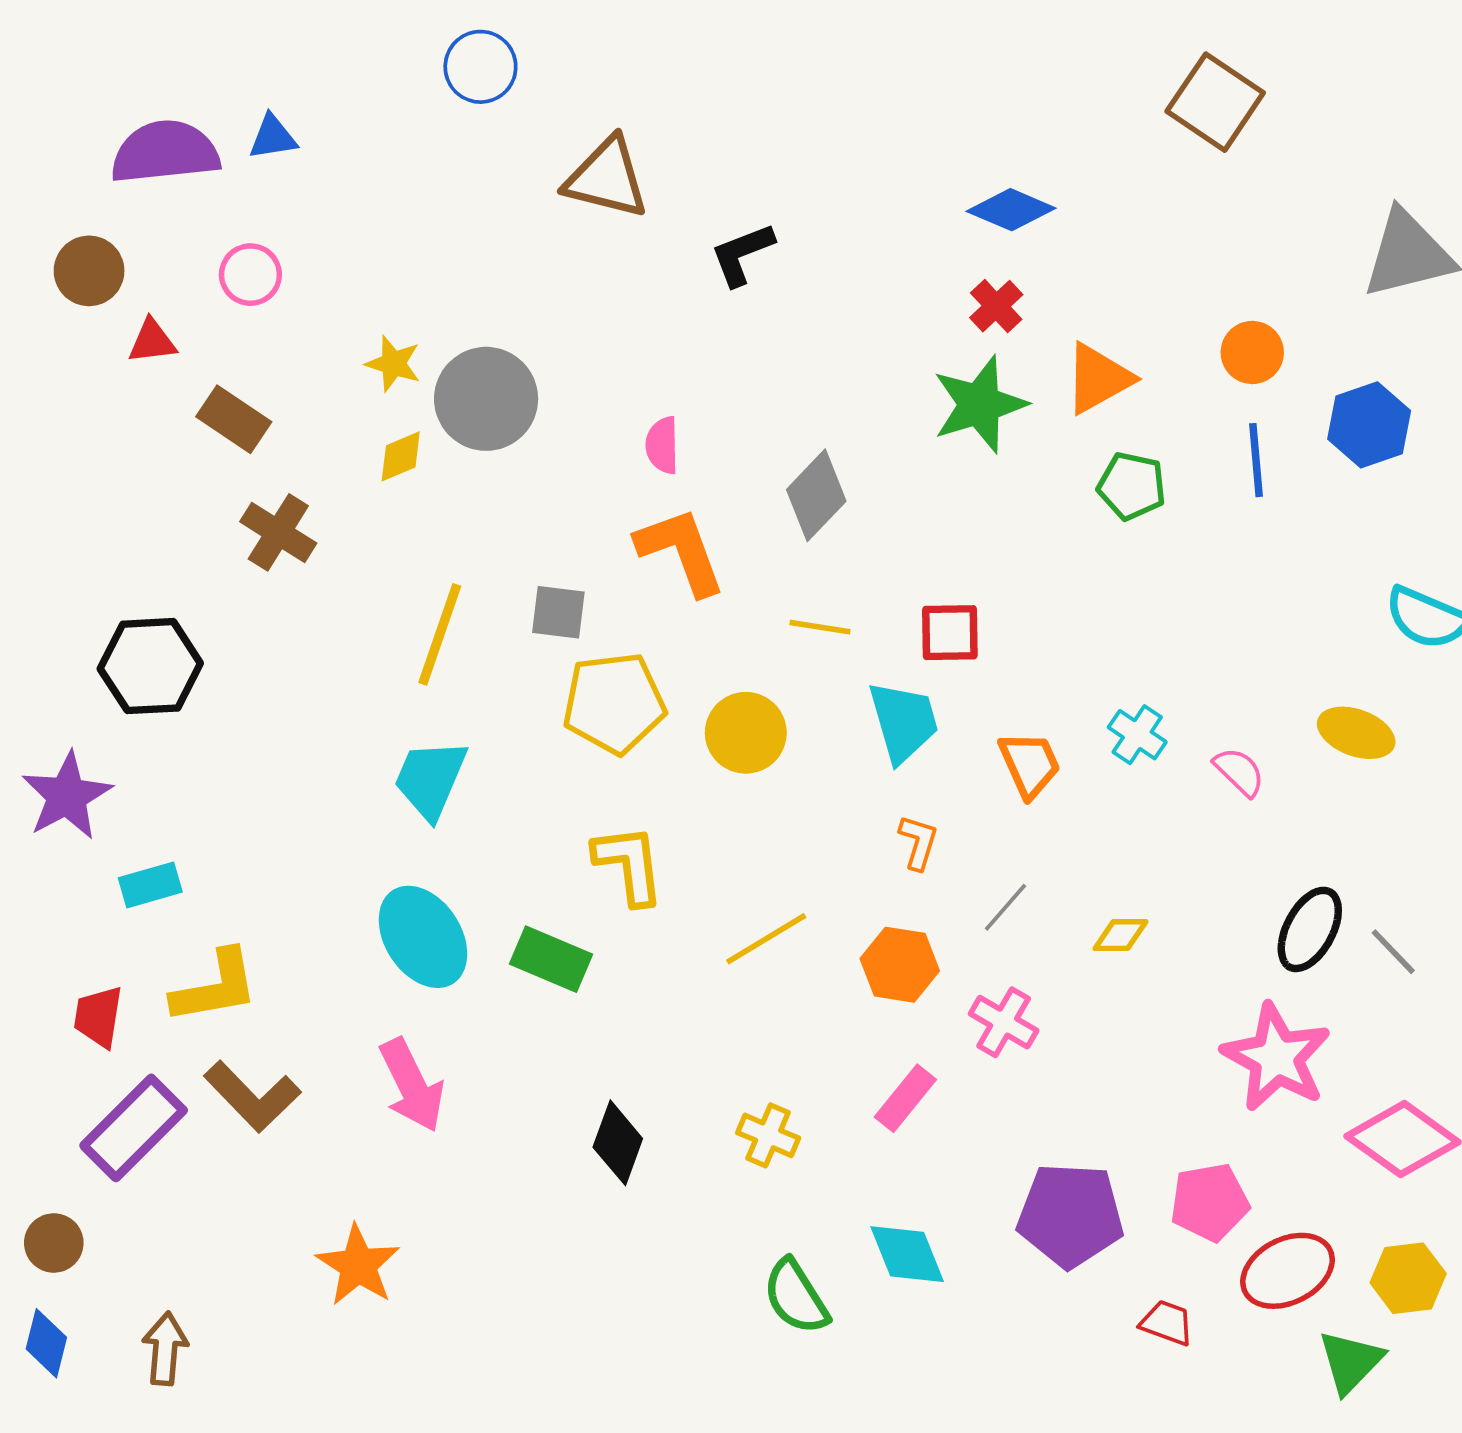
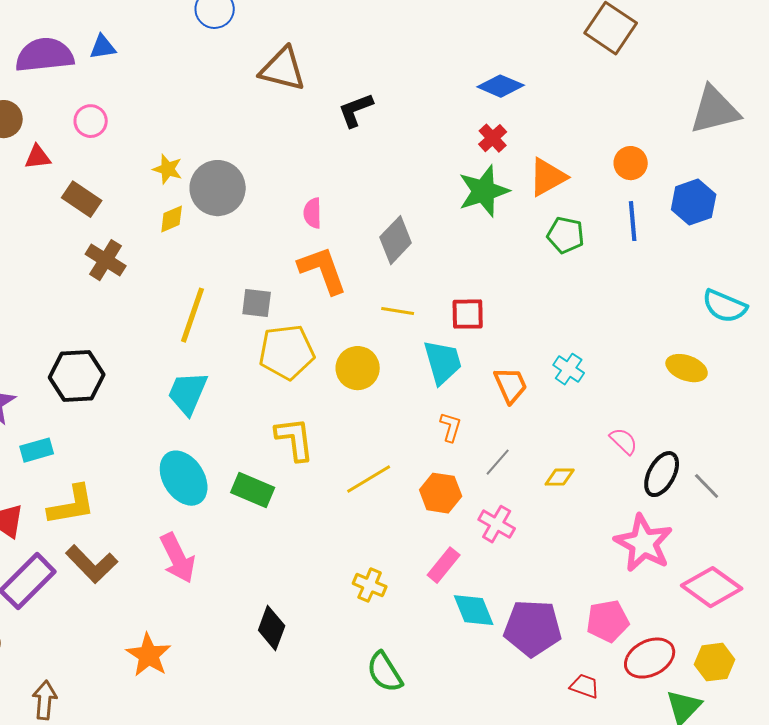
black hexagon: (150, 666) -> (77, 376), moved
pink semicircle: (1239, 772) -> (624, 441), moved
black diamond: (618, 1143) -> (272, 628), moved
cyan diamond: (907, 1254) -> (474, 610), moved

